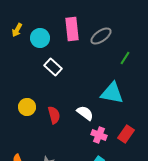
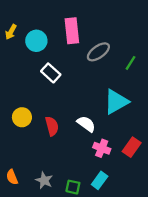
gray ellipse: (101, 36) -> (98, 52), moved
cyan triangle: (112, 93) -> (116, 102), turned -40

